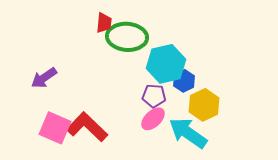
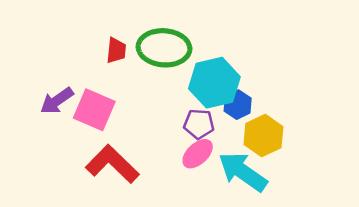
red trapezoid: (104, 23) -> (116, 50), moved
pink square: (55, 128) -> (94, 110), moved

